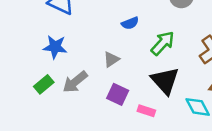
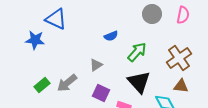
blue star: (55, 47) -> (35, 40), moved

